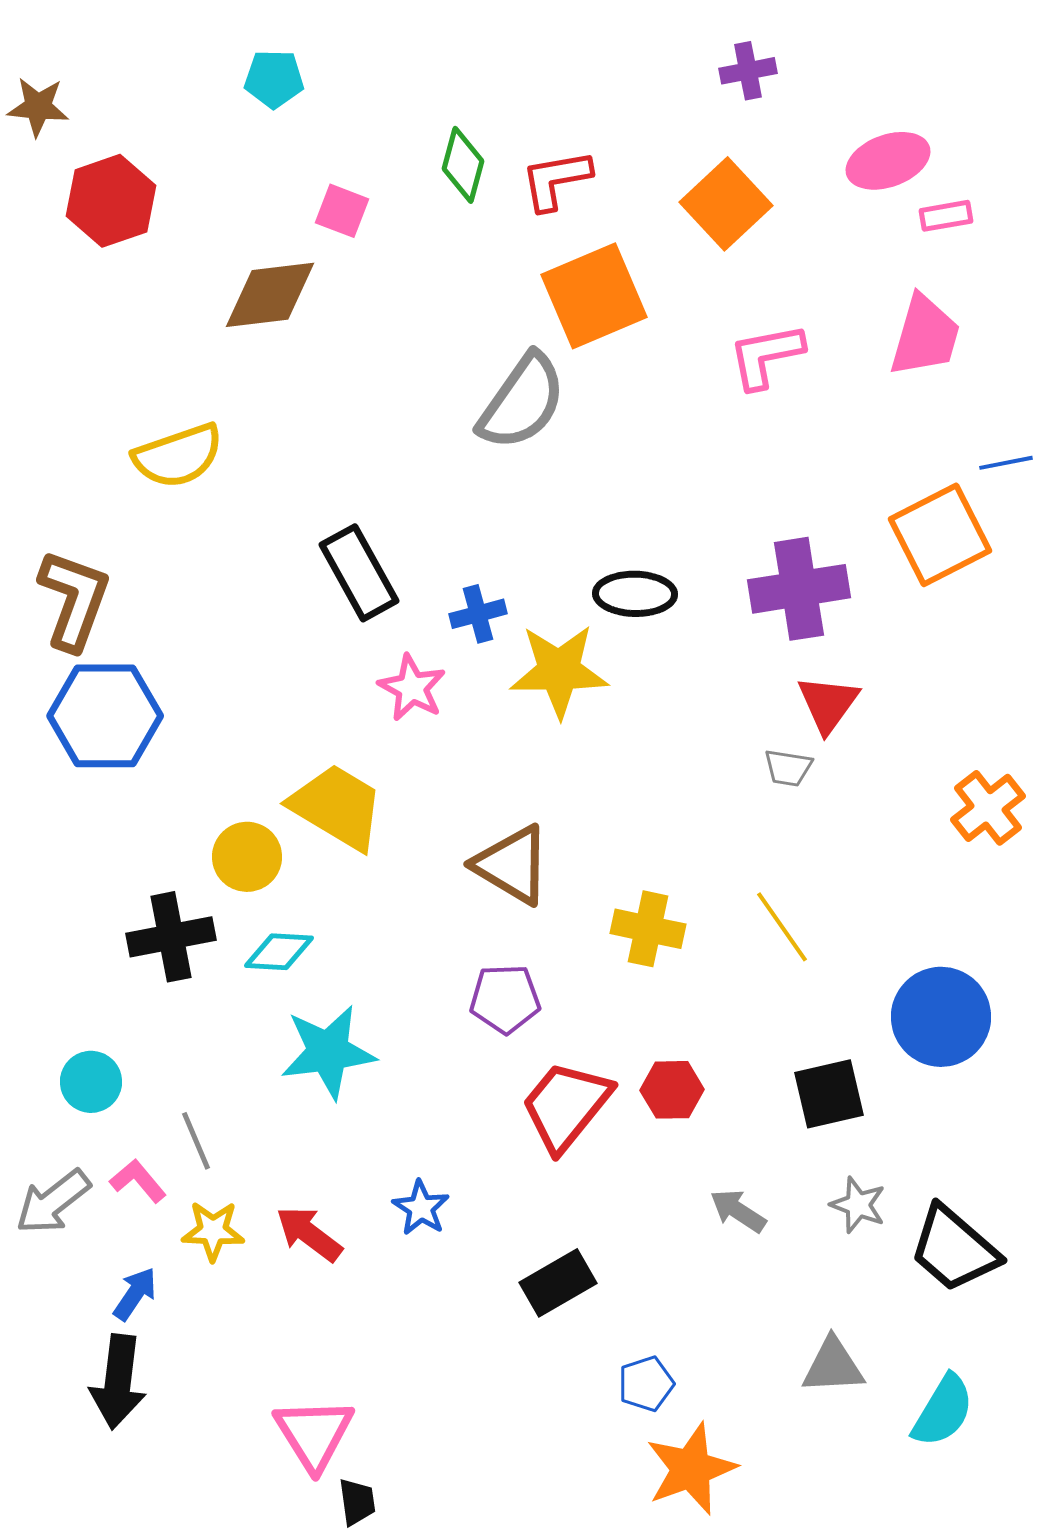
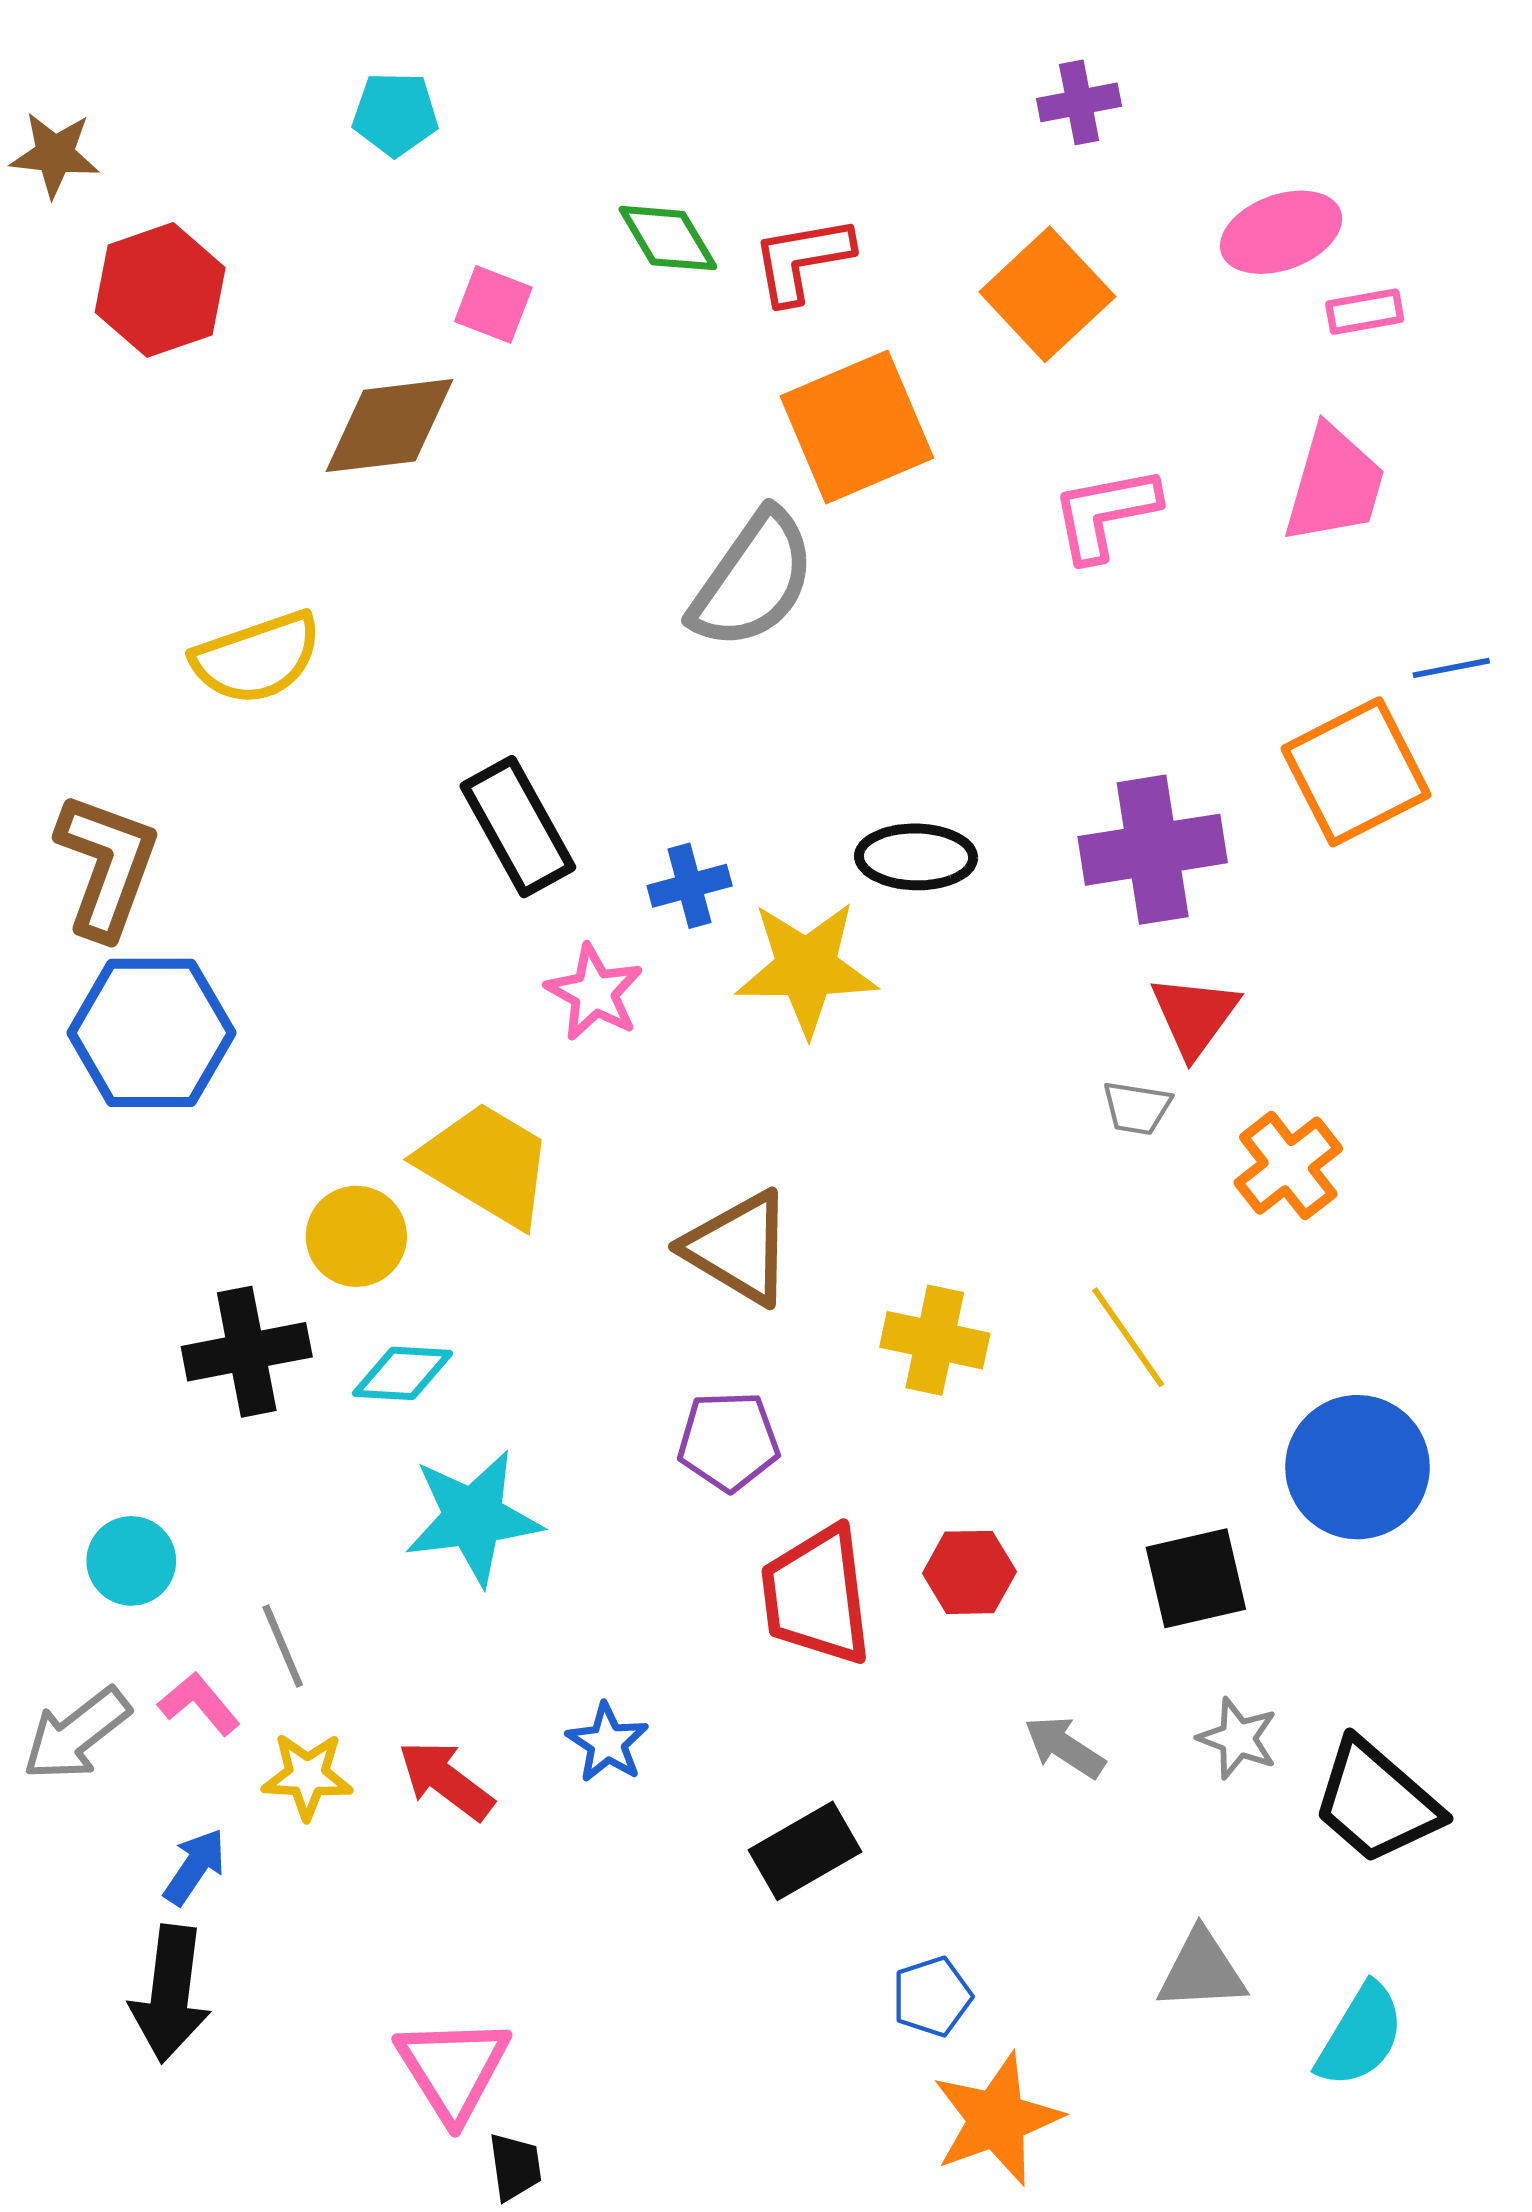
green diamond: (463, 165) -> (668, 238), turned -46
orange cross: (988, 808) -> (1288, 1166), moved
red trapezoid: (566, 1106) -> (816, 1596), turned -46

